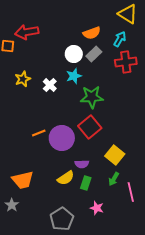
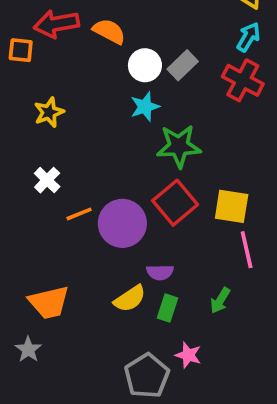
orange semicircle: (92, 33) -> (109, 31), moved, turned -132
cyan arrow: (120, 39) -> (248, 37), moved
red cross: (126, 62) -> (243, 80), turned 35
white cross: (50, 85) -> (47, 180), moved
yellow square: (115, 155) -> (232, 206), moved, turned -30
pink line: (131, 192) -> (247, 250), moved
gray pentagon: (62, 219) -> (147, 376), moved

